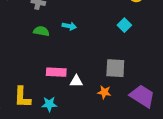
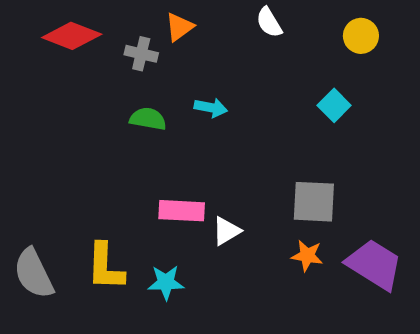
white triangle: (76, 81) -> (226, 231), turned -32
orange star: (104, 92) -> (307, 256), moved

